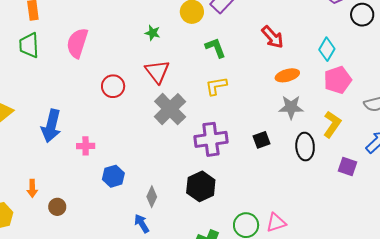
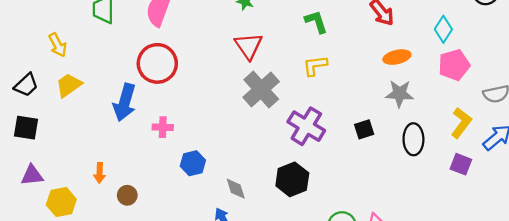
red circle: (113, 86) -> (157, 63), moved, size x1.5
yellow L-shape: (332, 124) -> (461, 123), moved
purple cross: (211, 139) -> (306, 126), turned 36
gray diamond: (152, 197) -> (236, 189), turned -45

